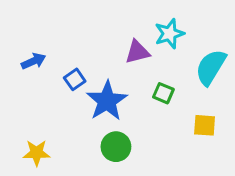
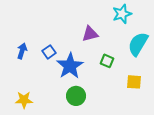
cyan star: (169, 34) -> (122, 14), moved
blue arrow: (33, 61) -> (22, 51), moved, turned -49

